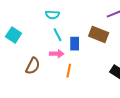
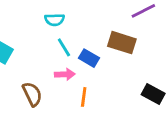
blue rectangle: (75, 44) -> (89, 58), turned -56
brown semicircle: (33, 66) -> (32, 94), turned -48

